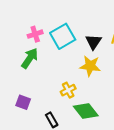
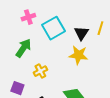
pink cross: (35, 34) -> (28, 17), moved
yellow cross: (68, 90) -> (40, 71), moved

